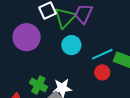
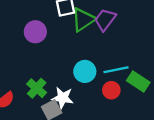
purple circle: (27, 37) -> (35, 32), size x0.7
cyan circle: (71, 45) -> (85, 71), moved

